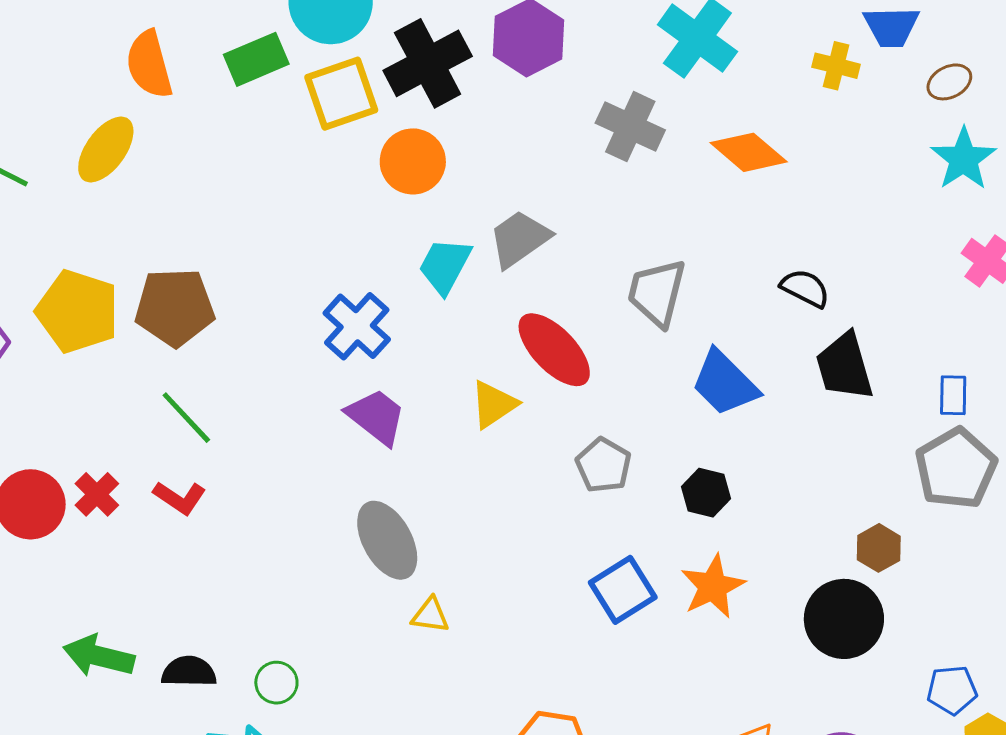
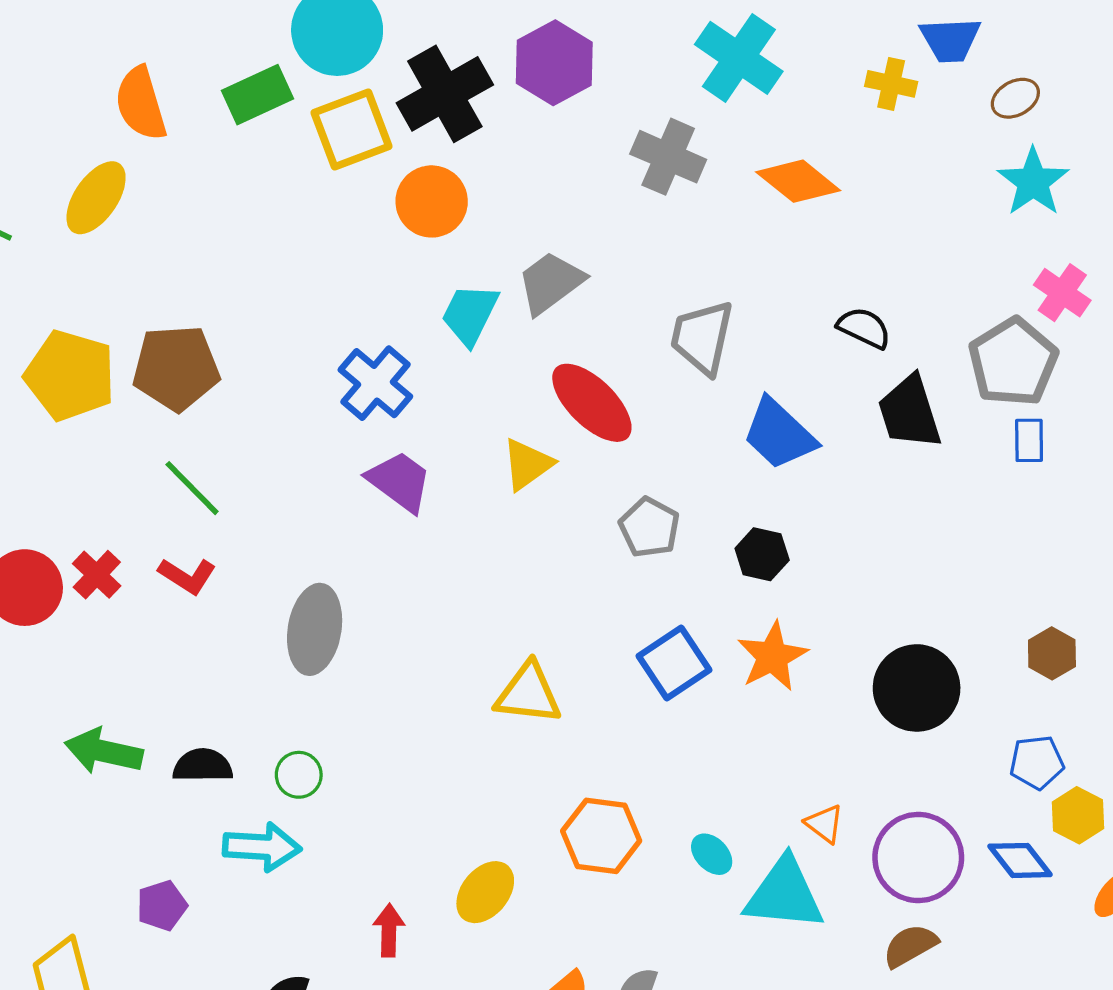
gray pentagon: (956, 468) -> (1013, 362), moved
gray ellipse: (387, 540) -> (315, 629), moved, turned 40
brown hexagon: (879, 548) -> (1052, 653), moved
yellow triangle: (430, 615) -> (528, 693), moved, size x1.6

